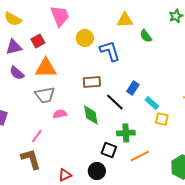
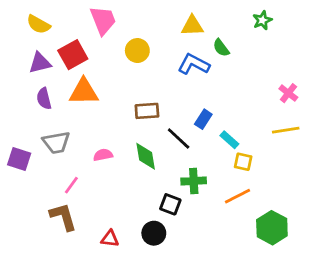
red square: (38, 41) -> (73, 55), size x1.5
blue L-shape: (110, 51) -> (194, 64), moved, turned -45
purple semicircle: (17, 73) -> (44, 99), turned 35
gray trapezoid: (45, 95) -> (56, 143), moved
orange line: (140, 156) -> (238, 196), moved
red triangle: (65, 175) -> (110, 239), turned 32

